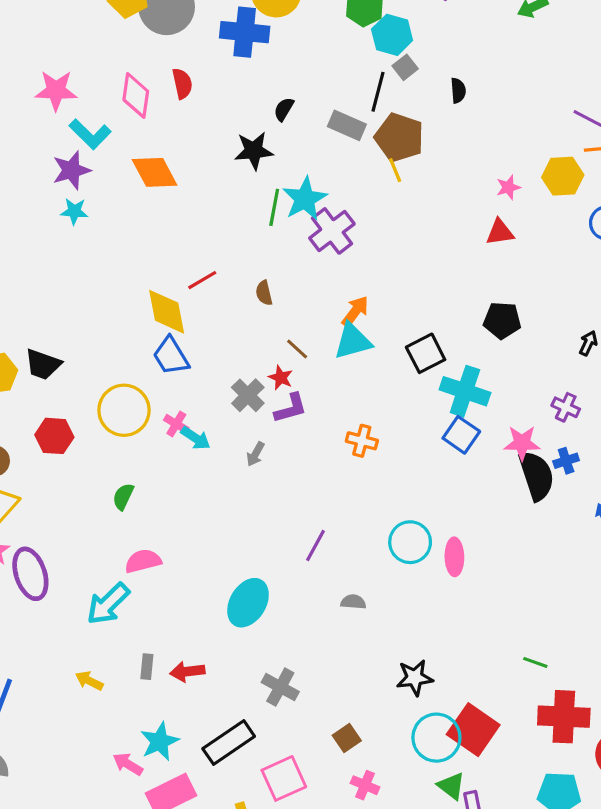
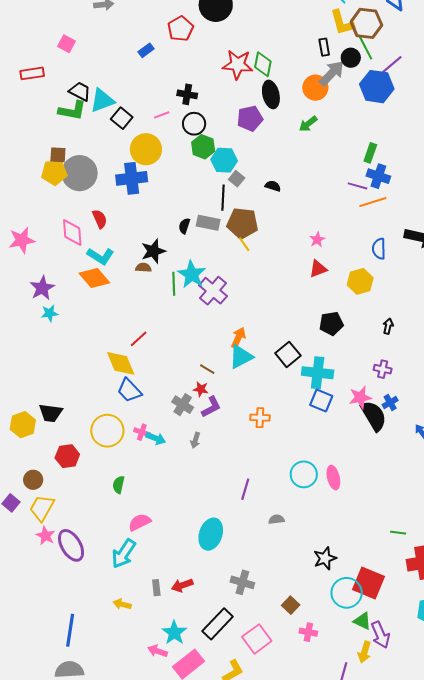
black semicircle: (458, 91) -> (273, 186), turned -56
black semicircle: (284, 109) -> (184, 226), moved
cyan L-shape: (90, 134) -> (101, 256), moved
yellow hexagon: (563, 176) -> (360, 281), moved
brown semicircle: (264, 293) -> (143, 268), moved, turned 119

